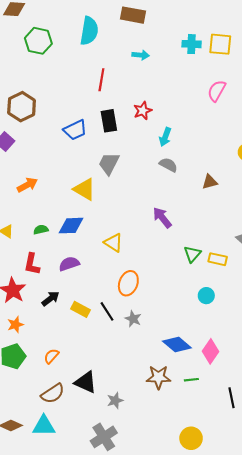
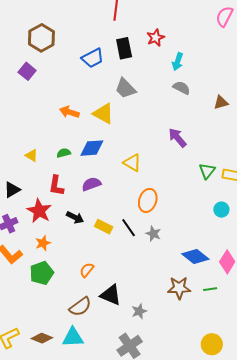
gray trapezoid: (109, 163) -> (125, 88), turned -70
orange arrow: (27, 185) -> (69, 112), moved, turned -132
black arrow: (50, 299) -> (75, 217), turned 66
orange semicircle: (51, 356) -> (87, 270), moved

